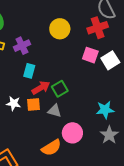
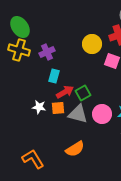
yellow circle: (60, 29) -> (92, 44), moved
gray triangle: (55, 111) -> (78, 114), size x1.5
pink circle: (72, 133) -> (102, 114), moved

